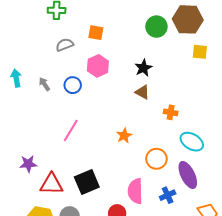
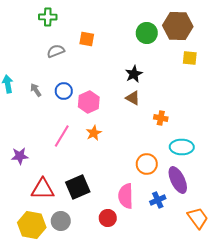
pink hexagon: (98, 66) -> (89, 102), moved
orange star: (124, 136) -> (94, 133), moved
cyan ellipse: (192, 142) -> (182, 147), turned -30
purple star: (28, 164) -> (20, 156), moved

